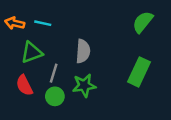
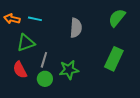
gray semicircle: (83, 51) -> (76, 28), moved

